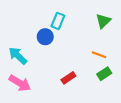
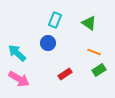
green triangle: (103, 21) -> (89, 23), moved, turned -42
blue circle: (45, 37) -> (48, 43), moved

